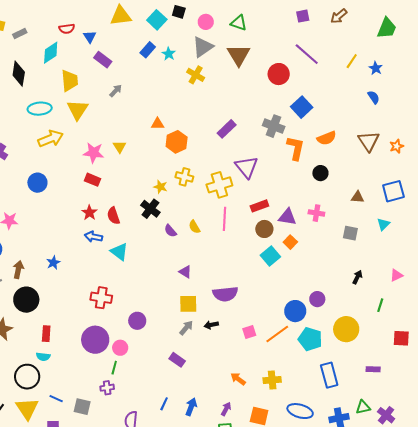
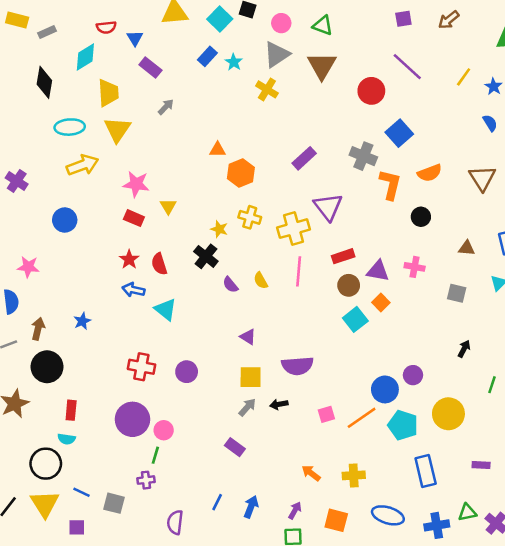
yellow triangle: (120, 147) -> (168, 206), moved
purple circle: (137, 321) -> (187, 372), moved

